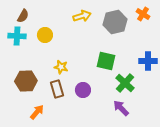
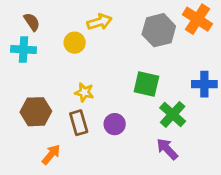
orange cross: (143, 14) -> (197, 19), size x1.5
brown semicircle: (23, 16) -> (32, 22), turned -64
yellow arrow: (82, 16) -> (99, 22), moved
yellow circle: (45, 35) -> (75, 43), moved

